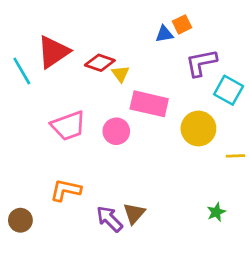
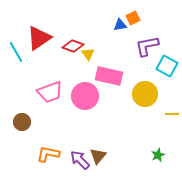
pink circle: (116, 131) -> (85, 96), size x1.4
orange L-shape: (66, 190) -> (48, 154), moved
brown circle: (20, 220) -> (22, 122), moved

